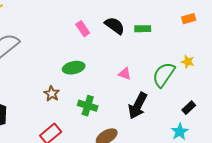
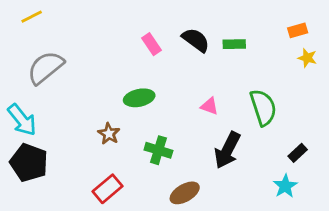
yellow star: (188, 62) -> (307, 58), moved
green semicircle: (164, 75) -> (263, 107), turned 128

